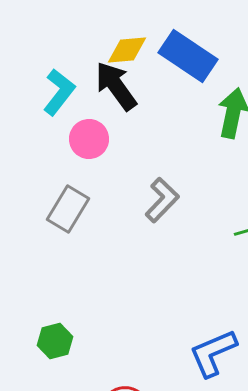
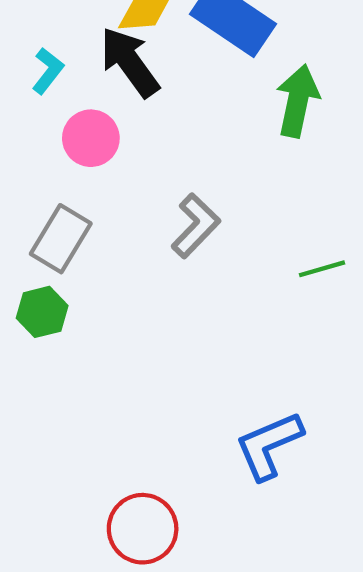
cyan L-shape: (59, 92) -> (48, 71), size x0.7
green hexagon: (55, 341) -> (42, 312), moved

